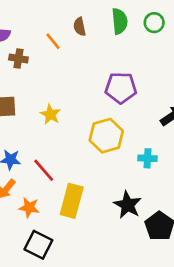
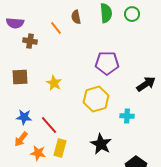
yellow rectangle: (72, 201) -> (60, 148), moved, size x0.7
black star: (128, 205) -> (101, 144), moved

